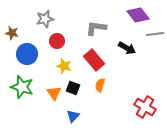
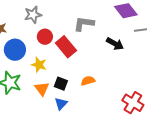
red rectangle: (94, 60) -> (66, 47), moved
yellow star: (64, 66) -> (39, 65), moved
orange semicircle: (100, 85) -> (88, 81), turned 56
blue triangle: (73, 116) -> (61, 104), moved

